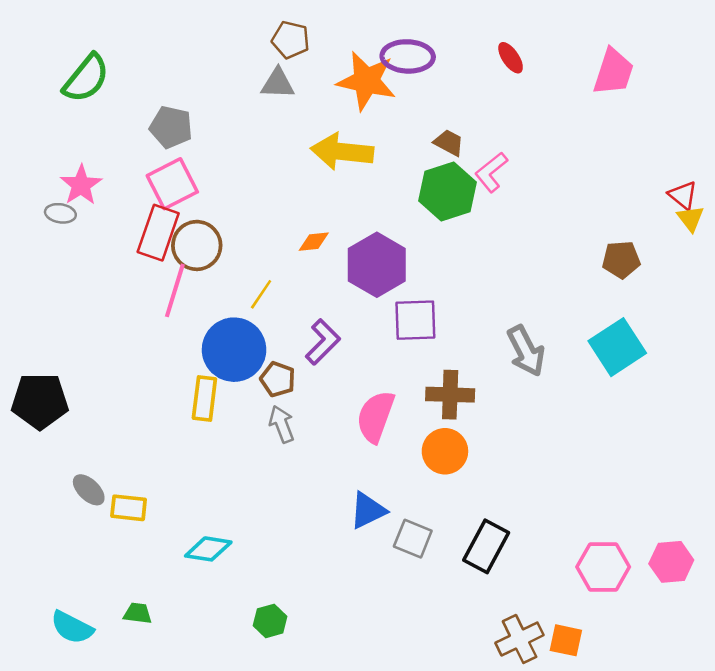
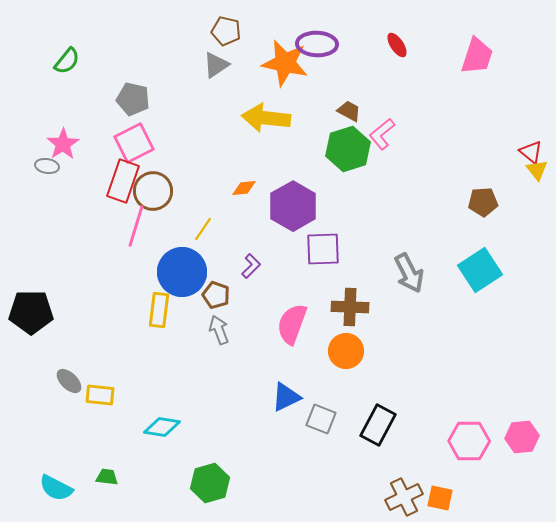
green semicircle: (86, 78) -> (67, 61), size x0.7
gray triangle: (278, 83) -> (216, 65), turned -36
purple L-shape: (323, 342) -> (251, 266), size x0.7
green hexagon: (270, 621) -> (210, 483), size x1.5

